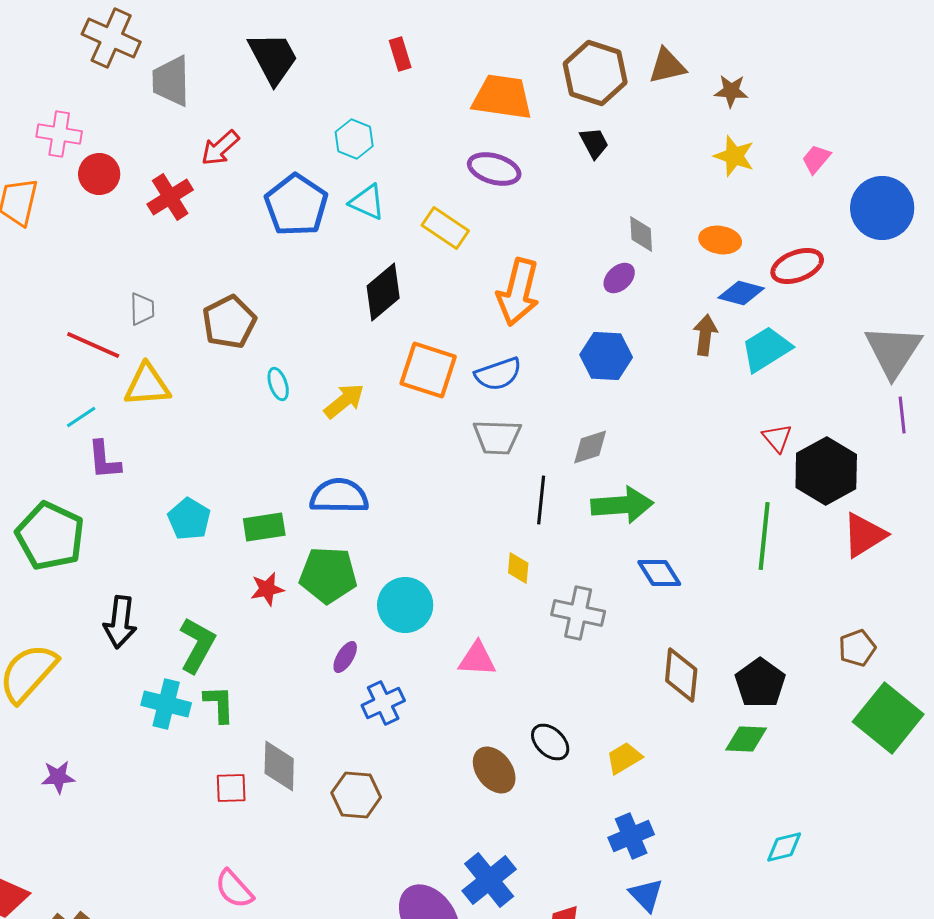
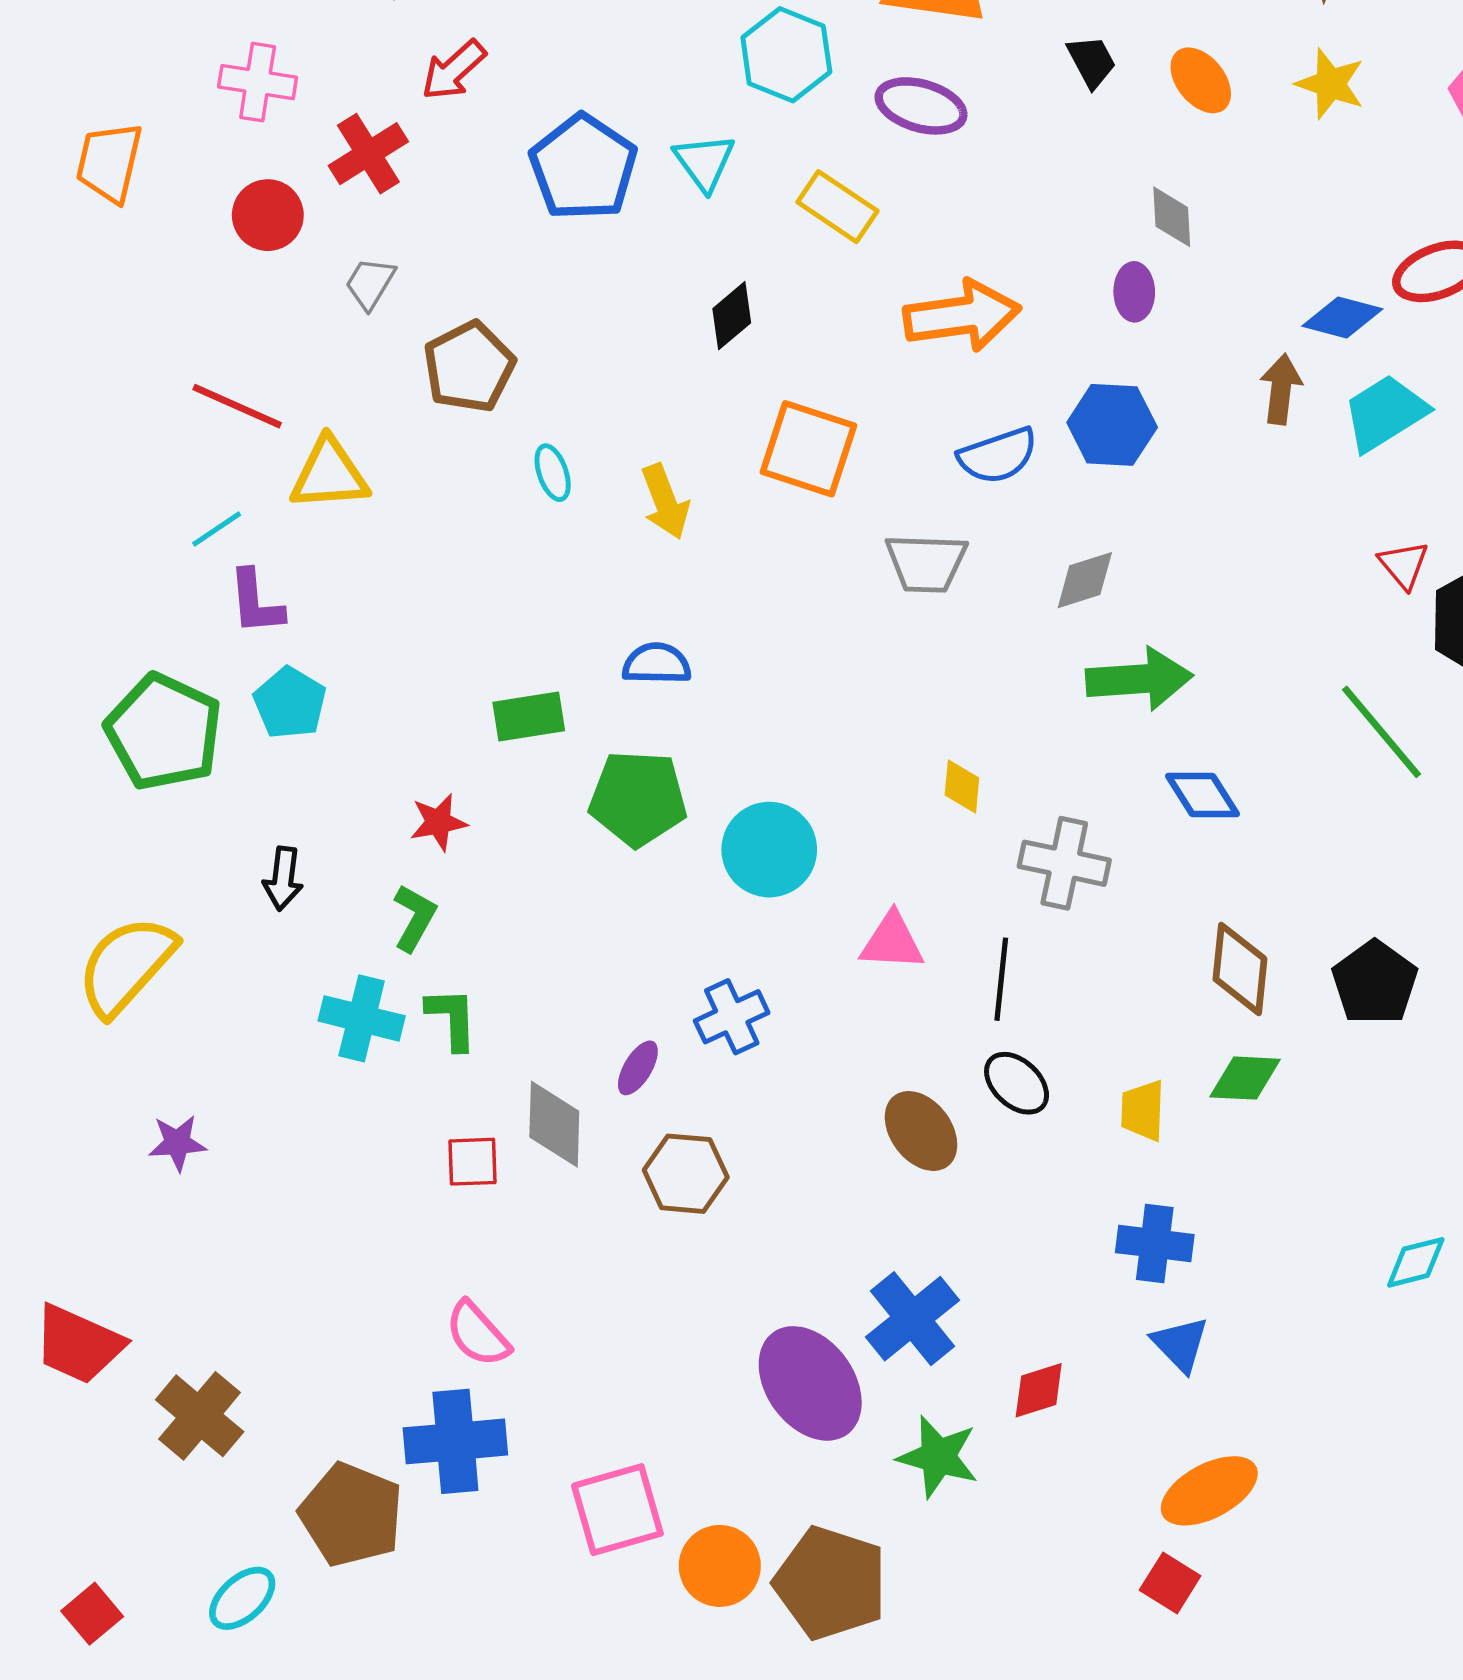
pink cross: (59, 134) -> (258, 82), moved
cyan hexagon: (354, 139) -> (786, 55), moved, size x1.4
red circle: (99, 174) -> (268, 215), moved
cyan triangle: (367, 202) -> (704, 162), turned 30
orange ellipse: (720, 240) -> (1201, 80), moved, turned 42
purple ellipse: (619, 278) -> (1134, 292), turned -48
black diamond: (383, 292) -> (732, 316), size x0.7
orange arrow: (518, 292) -> (962, 316), turned -112
gray trapezoid: (142, 309) -> (370, 283), moved, turned -148
blue semicircle: (498, 374) -> (998, 456), moved
yellow arrow: (344, 401) -> (665, 502), turned 108
blue semicircle: (339, 496) -> (657, 664), size x0.7
black line: (541, 500) -> (1001, 979), moved
cyan pentagon: (189, 519) -> (290, 703), moved
green line: (764, 536) -> (1382, 732), turned -46
red star: (267, 589) -> (438, 822), moved
black arrow: (120, 622) -> (283, 879), size x0.7
green L-shape: (197, 645) -> (414, 918), size x0.7
purple ellipse: (345, 657) -> (638, 1068), moved
green diamond: (746, 739) -> (1245, 1078), moved
yellow trapezoid: (624, 758) -> (1143, 1111), turned -57
blue cross: (631, 836) -> (1155, 1244), turned 30

